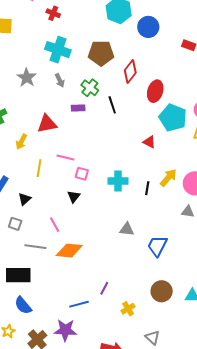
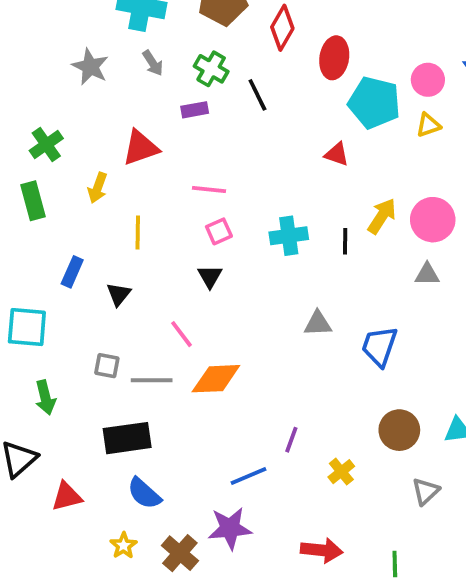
pink line: (65, 158) -> (209, 190), moved
pink square: (82, 174) -> (219, 231), turned -32
gray square: (15, 224) -> (107, 366), moved
gray triangle: (152, 337) -> (426, 491), moved, turned 42

